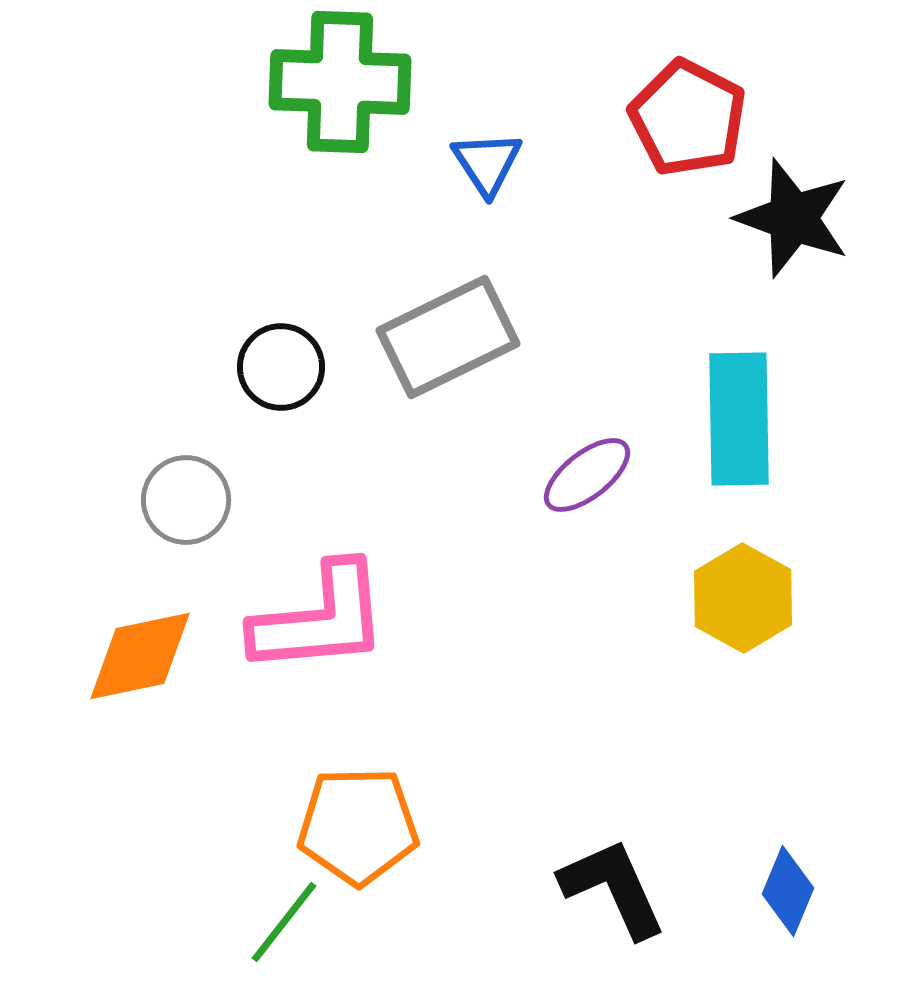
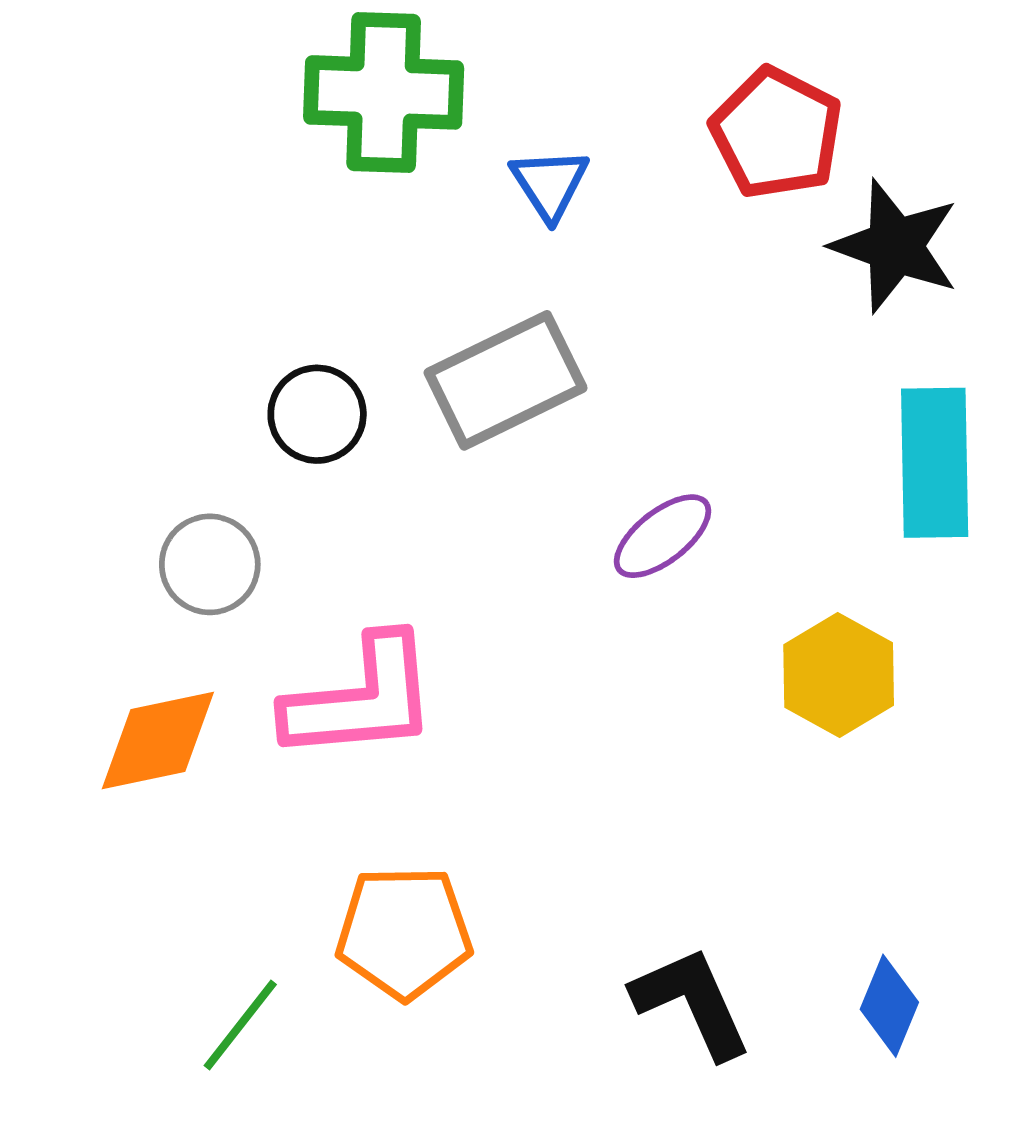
cyan rectangle: (739, 419) -> (935, 463), moved
green line: (284, 922) -> (240, 1025), moved

